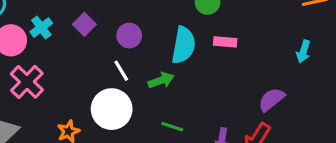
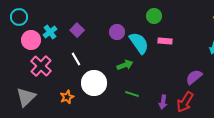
purple circle: (129, 36) -> (117, 32), moved
cyan semicircle: (184, 45) -> (139, 43), turned -45
white line: (121, 71) -> (76, 59), moved

